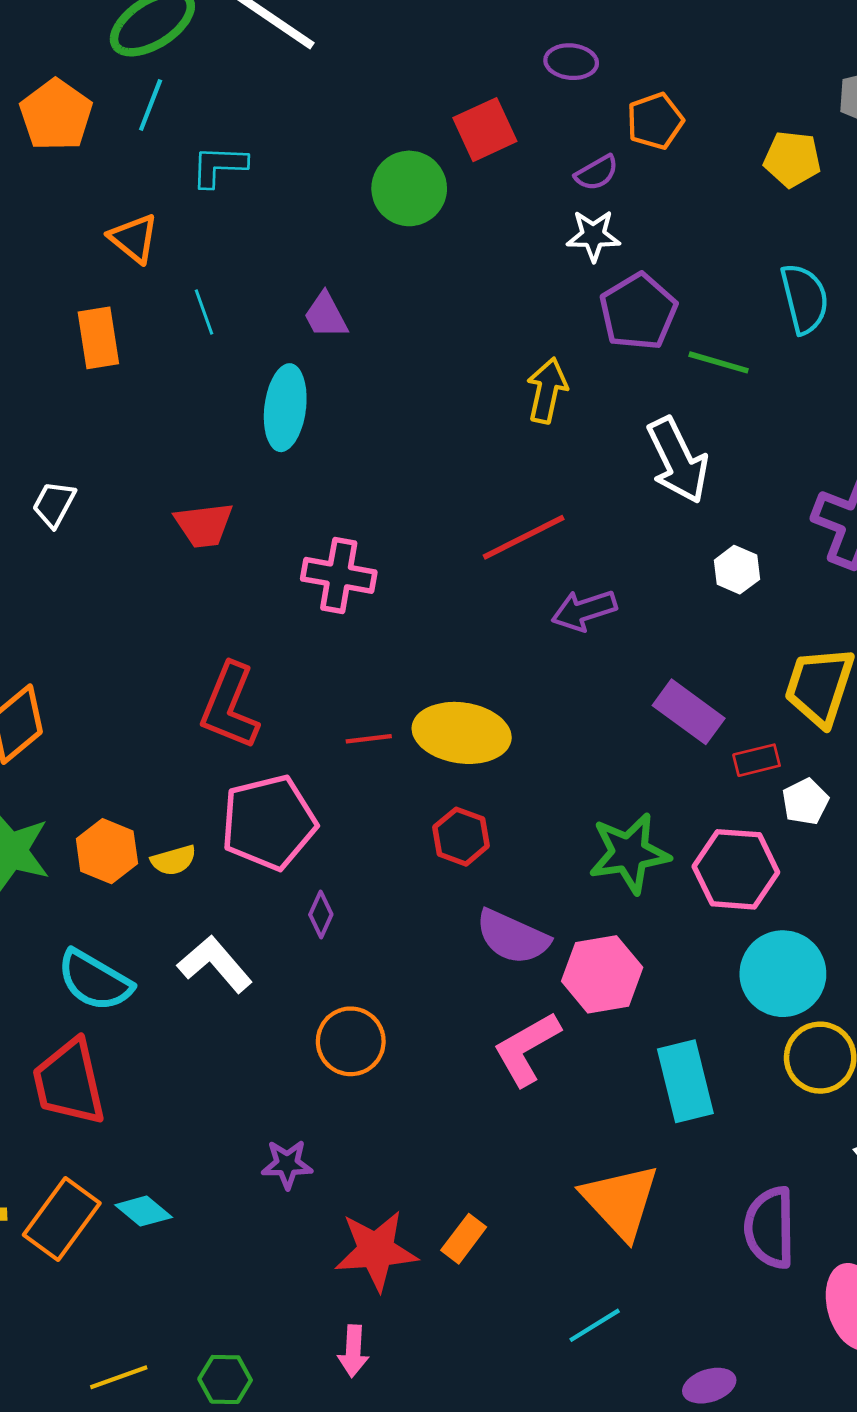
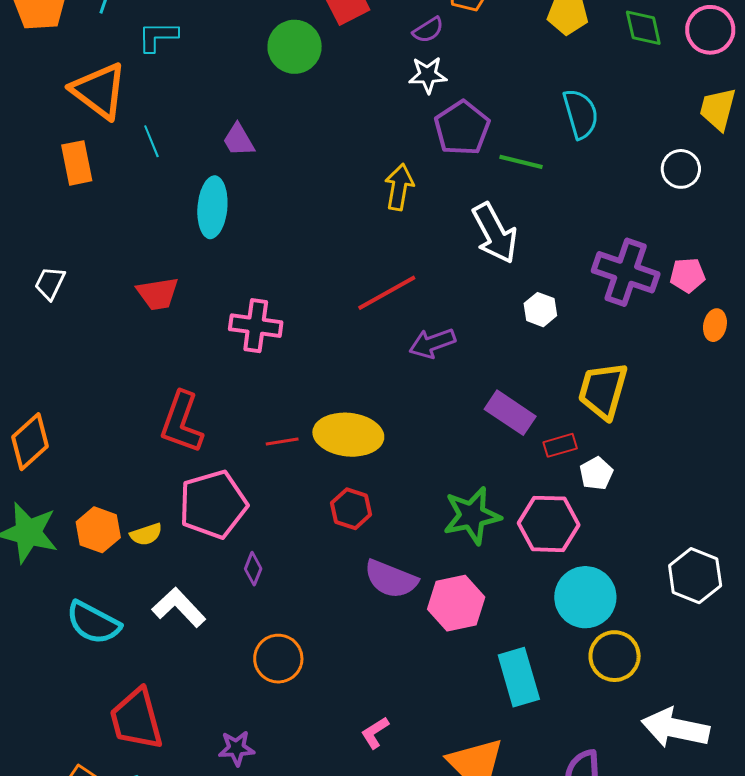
orange triangle: (134, 238) -> (99, 91), size x1.6
pink L-shape: (527, 1049) -> (375, 733), moved, size x0.6
red trapezoid: (69, 1082) -> (136, 719), moved

